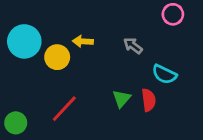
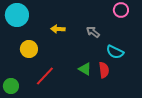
cyan circle: (24, 41) -> (17, 15), moved
yellow circle: (57, 57) -> (29, 49), moved
green triangle: (121, 99) -> (85, 69), turned -40

